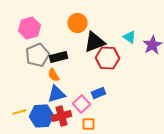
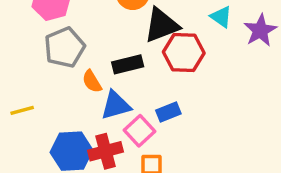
black rectangle: (58, 57) -> (128, 64), moved
blue triangle: (56, 94) -> (116, 105), moved
yellow line: (20, 112) -> (22, 110), moved

